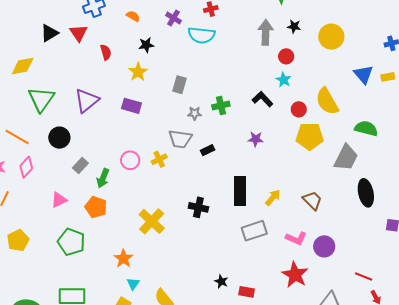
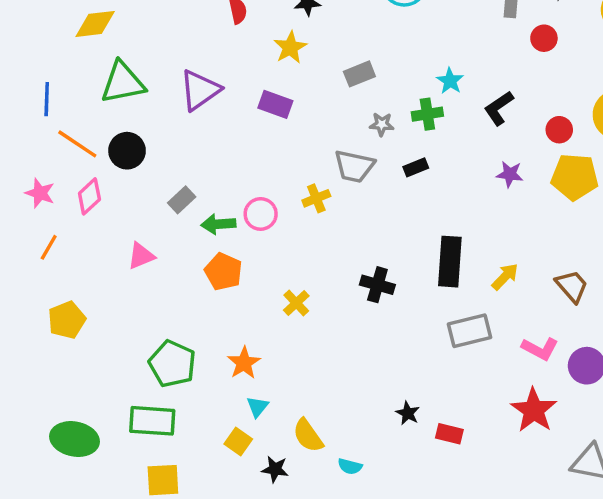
cyan star: (284, 80) -> (450, 81), moved
gray rectangle: (180, 85) -> (359, 74), turned 48
green triangle: (41, 99) -> (123, 83), turned 40
black L-shape: (262, 99) -> (499, 108), turned -85
black circle: (59, 138) -> (127, 151), moved
purple star: (256, 139) -> (510, 174), moved
black rectangle: (208, 150) -> (416, 167), moved
pink circle: (130, 160) -> (261, 214), moved
green arrow: (103, 178) -> (218, 224), turned 60
orange pentagon: (96, 207) -> (223, 272), moved
yellow cross: (152, 221) -> (296, 303), size x0.6
green pentagon: (71, 242) -> (172, 364), moved

